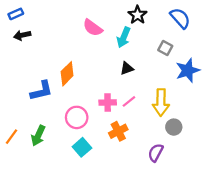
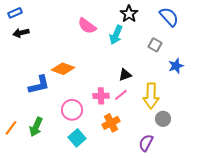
black triangle: (127, 68) -> (125, 75), moved
blue star: (188, 70) -> (176, 66), size x0.7
orange diamond: (67, 74) -> (63, 69), turned 65

